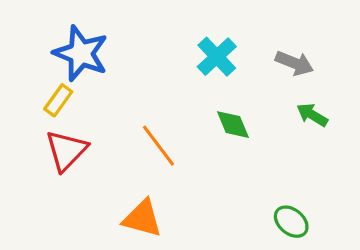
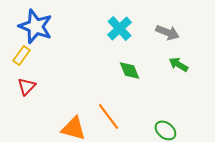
orange line: (159, 146) -> (108, 116), moved
red triangle: (66, 150) -> (26, 86), size x0.7

